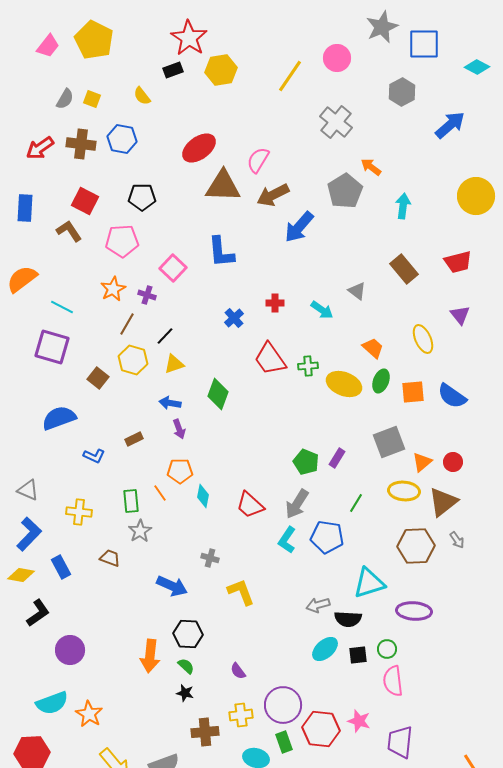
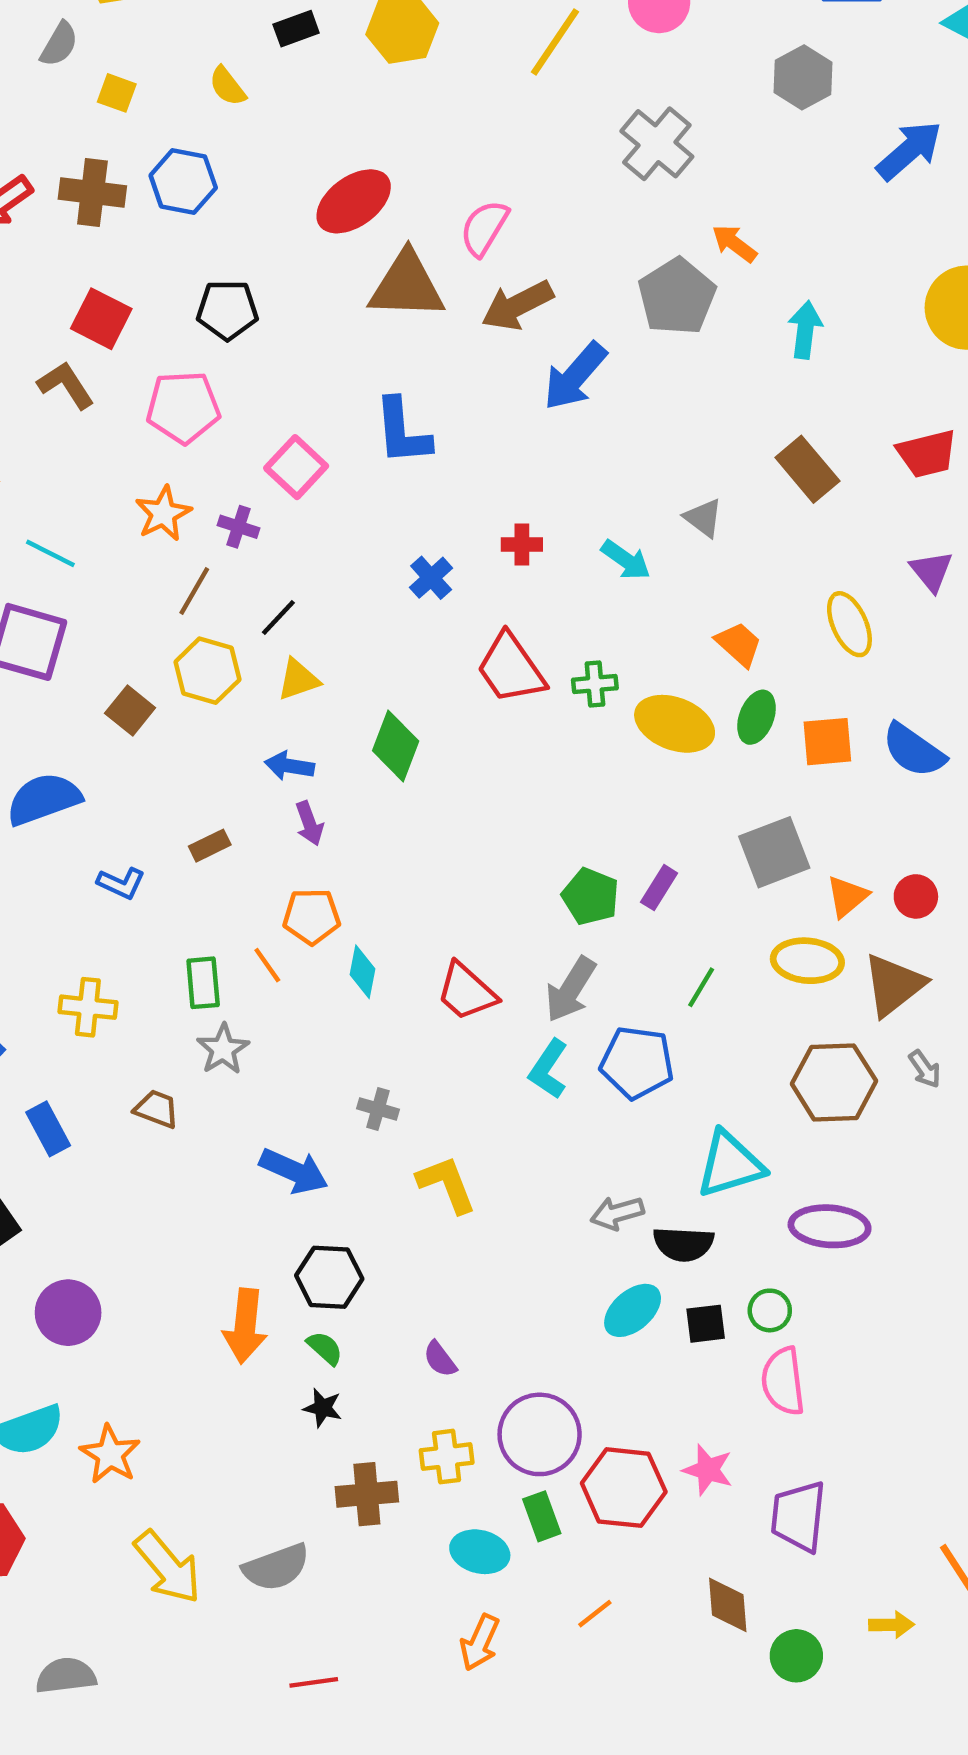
gray semicircle: (65, 99) -> (59, 44), moved

